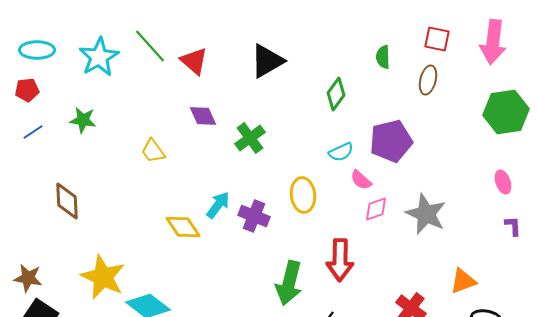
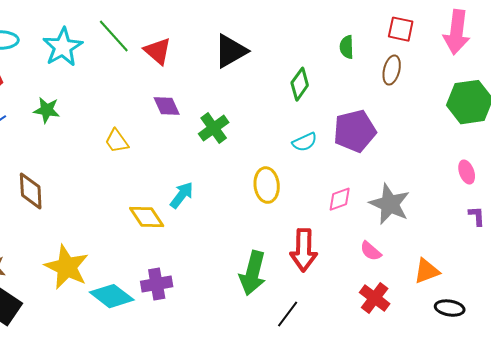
pink semicircle: (361, 180) -> (371, 251), moved
purple cross: (254, 216) -> (157, 284), moved, turned -32

